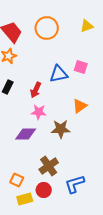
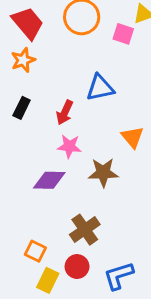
pink square: (81, 67) -> (123, 34), moved
orange triangle: (80, 106) -> (132, 137), turned -35
blue L-shape: (75, 184) -> (119, 276), moved
yellow rectangle: (25, 199) -> (48, 280), turned -49

